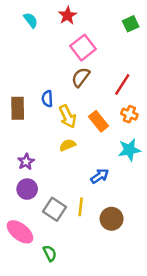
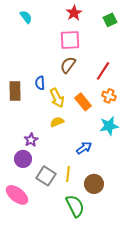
red star: (68, 15) -> (74, 13), moved
pink square: (83, 48) -> (70, 40), turned 35
purple star: (26, 162) -> (31, 140), moved
green semicircle: (50, 253) -> (75, 206), moved, size x1.6

